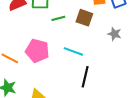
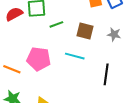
brown square: (84, 18) -> (85, 31), moved
black line: (85, 77) -> (106, 74), moved

